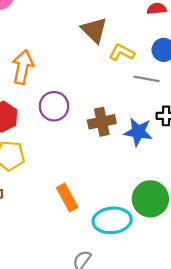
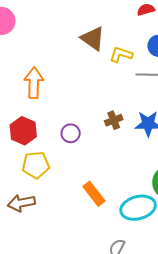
purple circle: (54, 106) -> (71, 133), moved, size x0.7
brown cross: (102, 122) -> (114, 120), size x0.7

